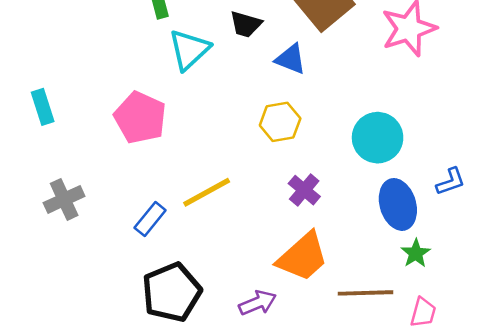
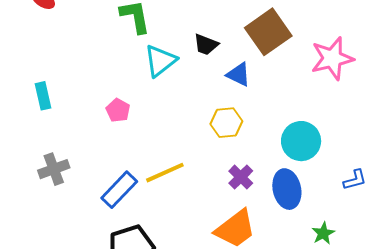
pink pentagon: (140, 118) -> (118, 110), size x0.6
blue ellipse: (398, 204) -> (287, 189), moved
blue rectangle: (150, 219) -> (119, 190), size x1.4

